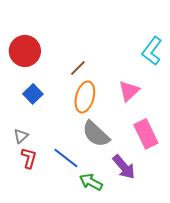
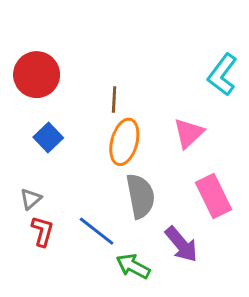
brown line: (78, 68) -> (114, 99), turned -42
gray semicircle: (96, 134) -> (140, 196), turned -144

